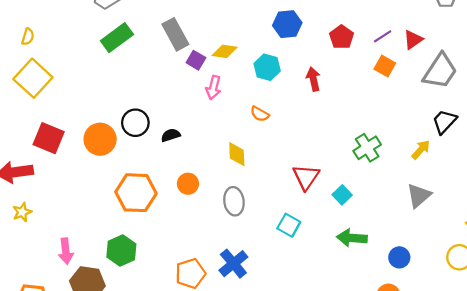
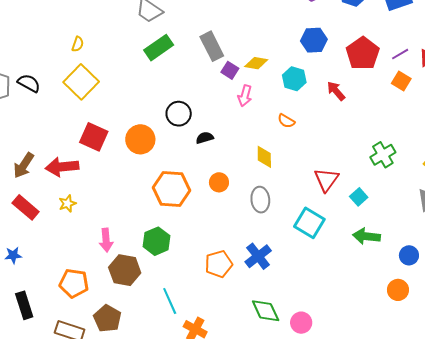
red pentagon: (342, 37) -> (363, 53), size x1.5
red arrow: (313, 79) -> (336, 91), turned -30
black circle: (135, 123) -> (179, 114), moved
cyan square: (289, 225) -> (309, 223), size x1.4

